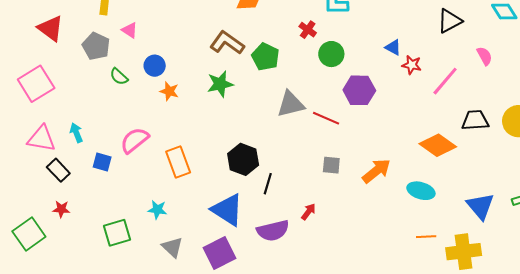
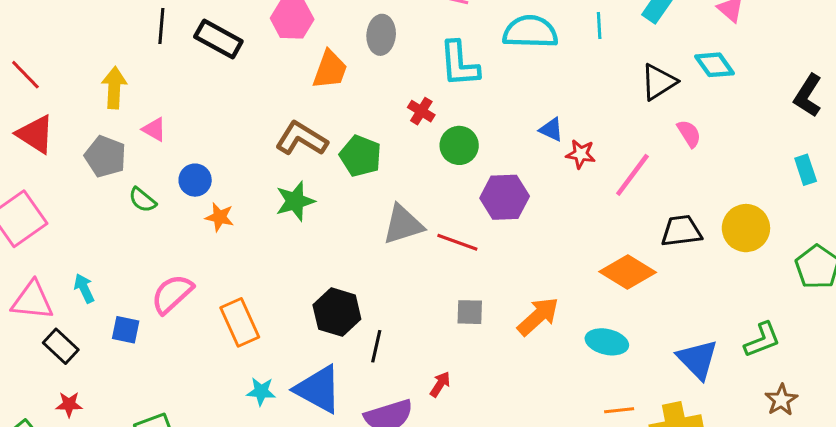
black triangle: (450, 21) -> (659, 82), moved
cyan star: (157, 210) -> (261, 391), moved

